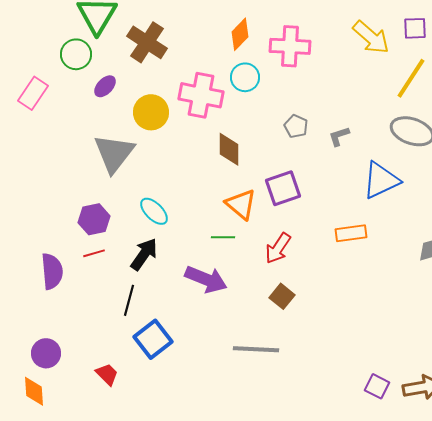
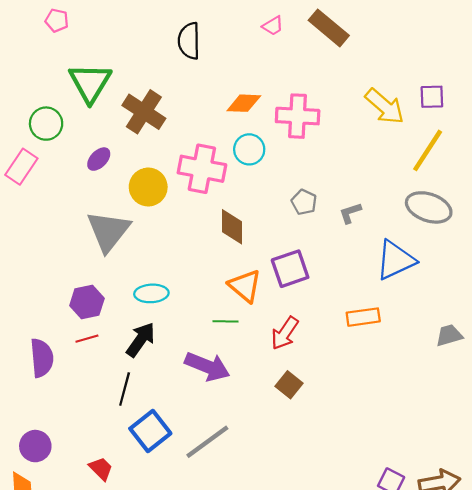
orange diamond: (240, 34) -> (244, 103), turned 48
green circle: (76, 54) -> (46, 124), moved
cyan ellipse: (154, 211) -> (151, 293), turned -48
gray line: (256, 349) -> (207, 442), moved, turned -39

